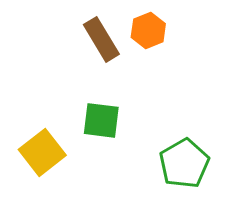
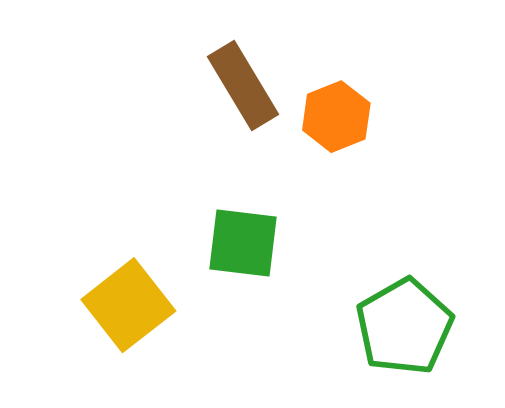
orange hexagon: (148, 30) -> (336, 117), moved

